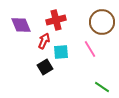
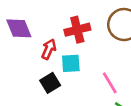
red cross: (56, 20) -> (77, 30), moved
pink line: (90, 49) -> (110, 83), moved

